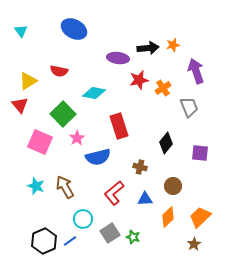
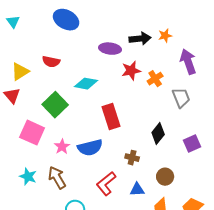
pink star: (77, 138) -> (62, 147), moved
purple square: (200, 153) -> (192, 144), turned -30

